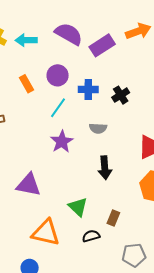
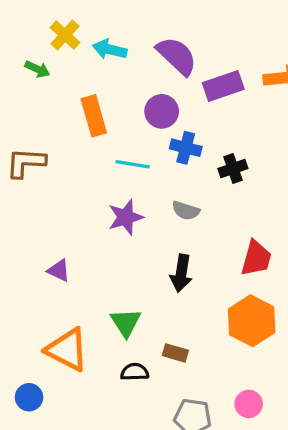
purple circle: (58, 75) -> (162, 111), moved
orange rectangle: (26, 84) -> (94, 116), size x1.4
cyan line: (58, 108) -> (133, 164), turned 50
purple triangle: (29, 185) -> (59, 270), size x0.6
brown rectangle: (113, 218) -> (175, 353), turned 70

